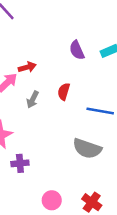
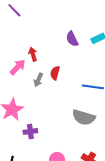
red arrow: (27, 67) -> (33, 54), turned -88
red semicircle: (64, 92) -> (55, 73), moved

